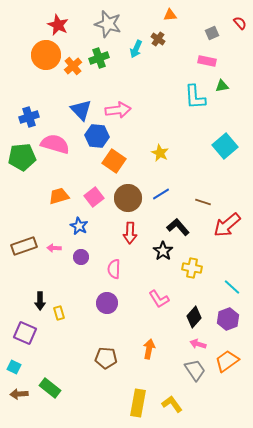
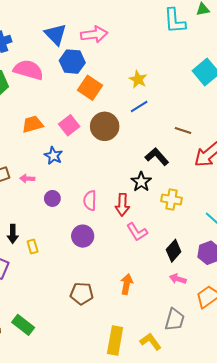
blue line: (161, 194) -> (139, 106), moved
red arrow: (130, 233) -> (122, 205), moved
purple circle: (81, 257) -> (52, 198), moved
gray trapezoid: (195, 370) -> (175, 320), moved, turned 50

